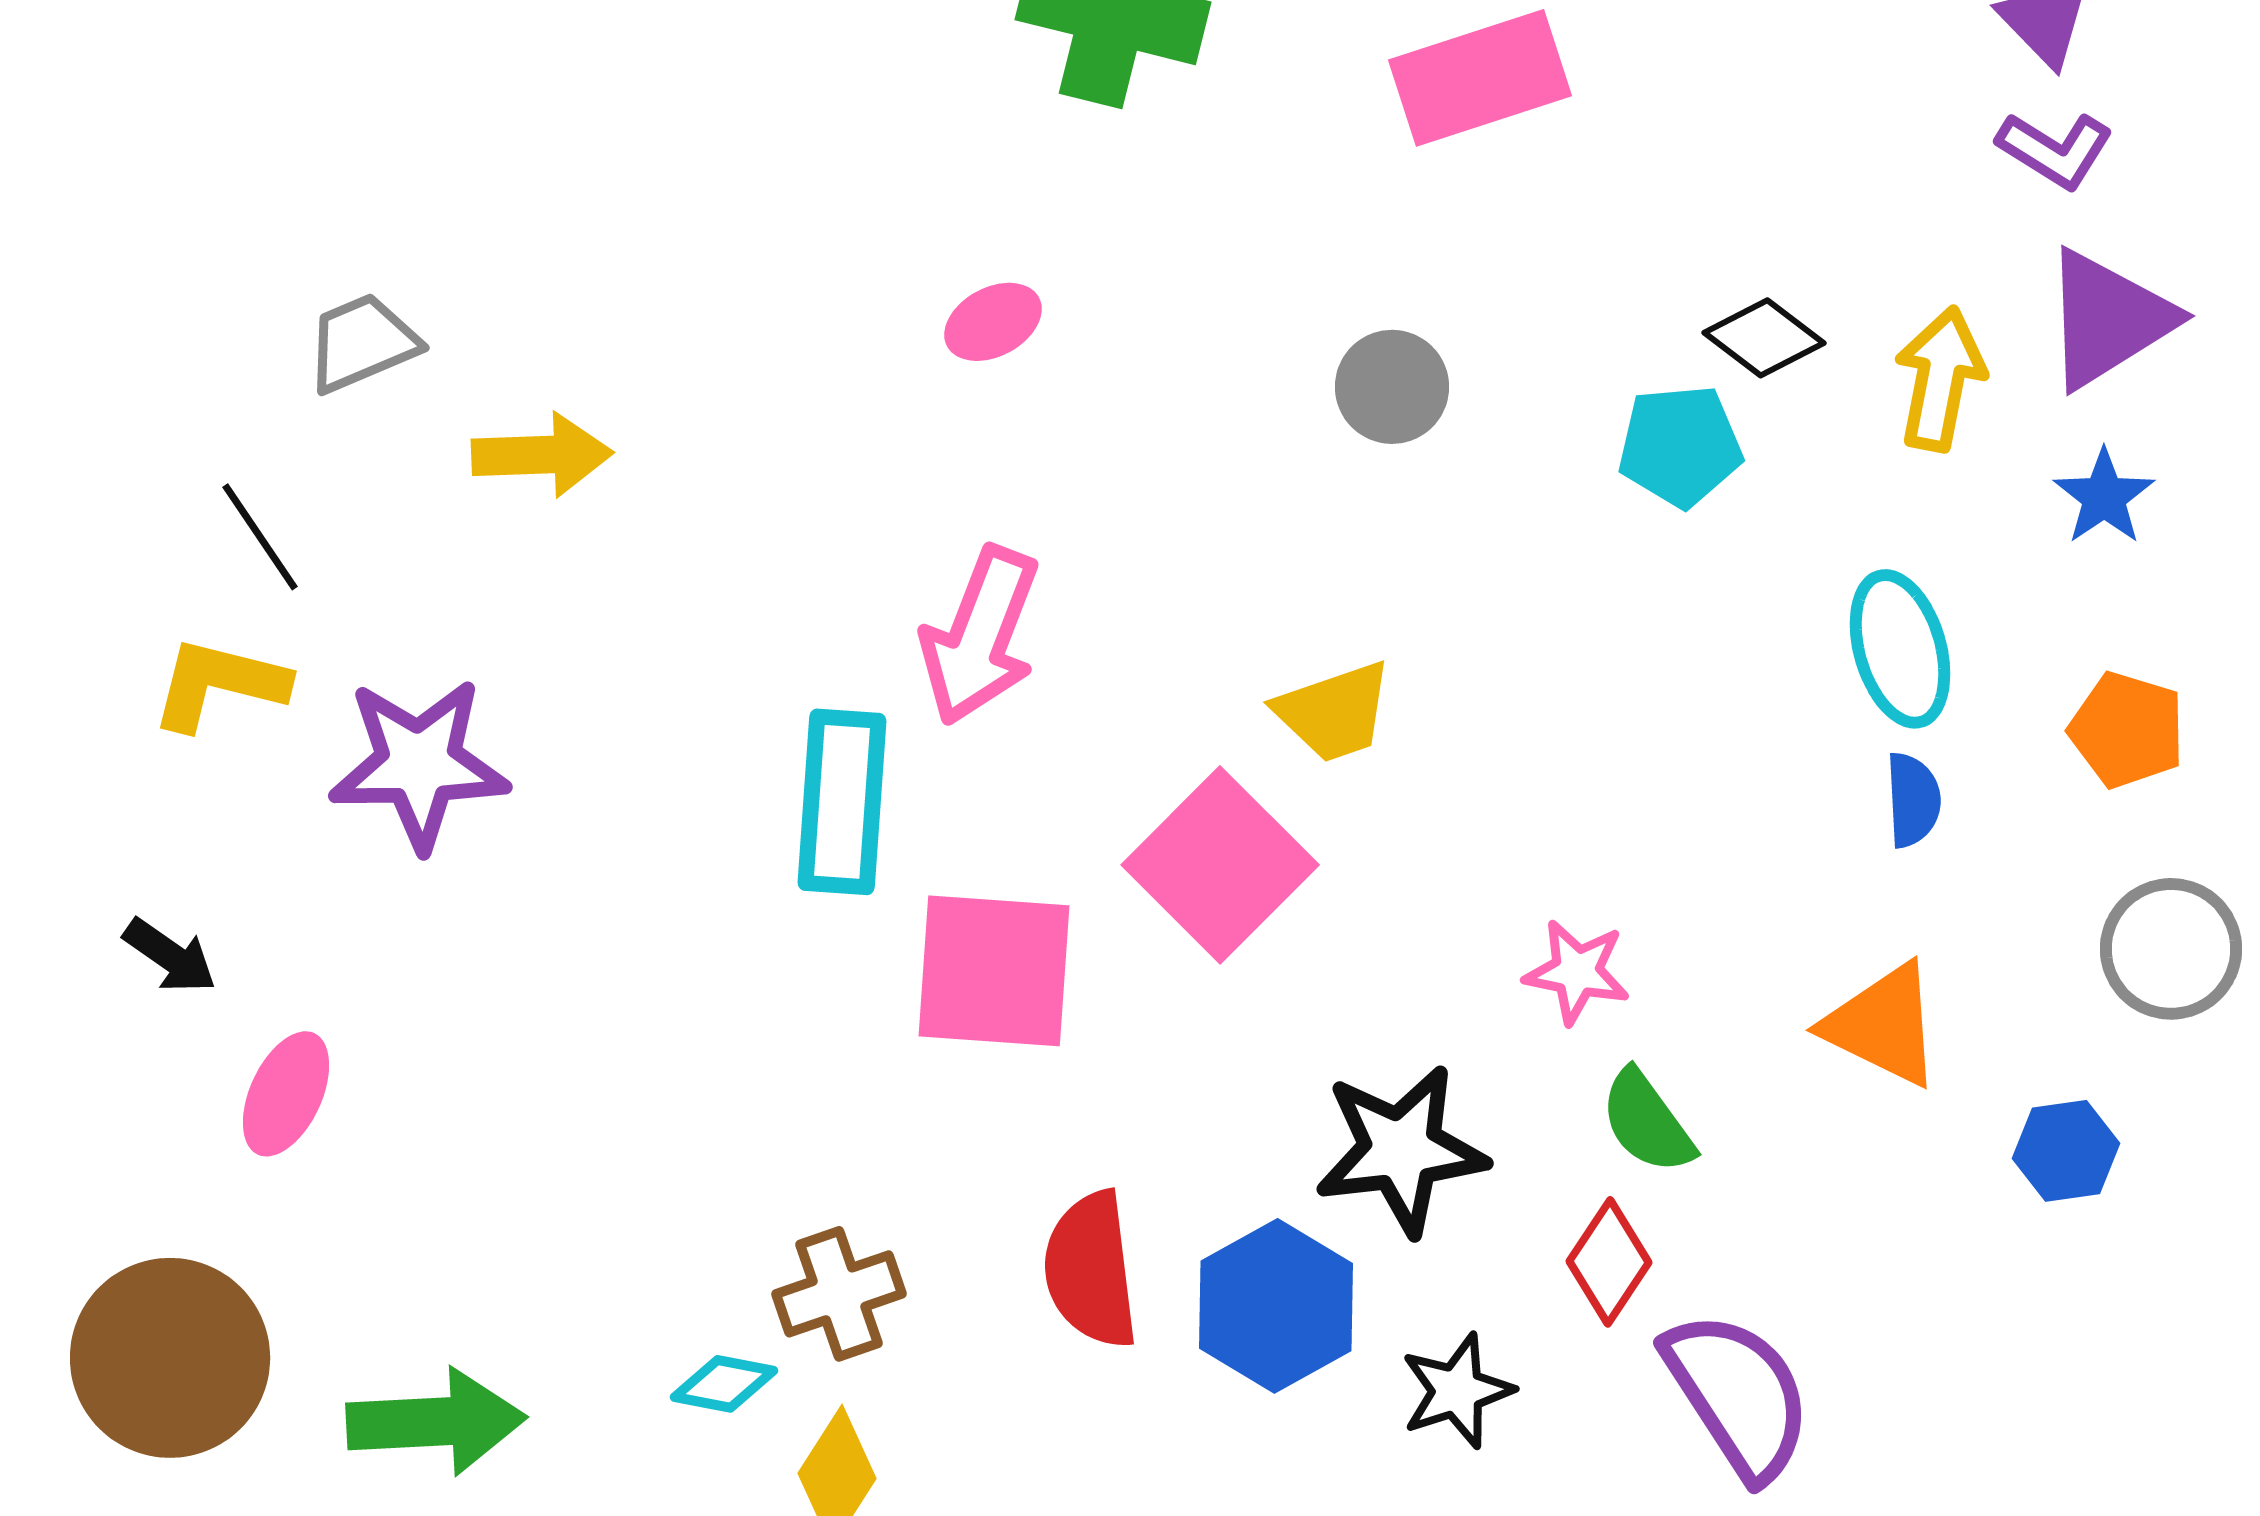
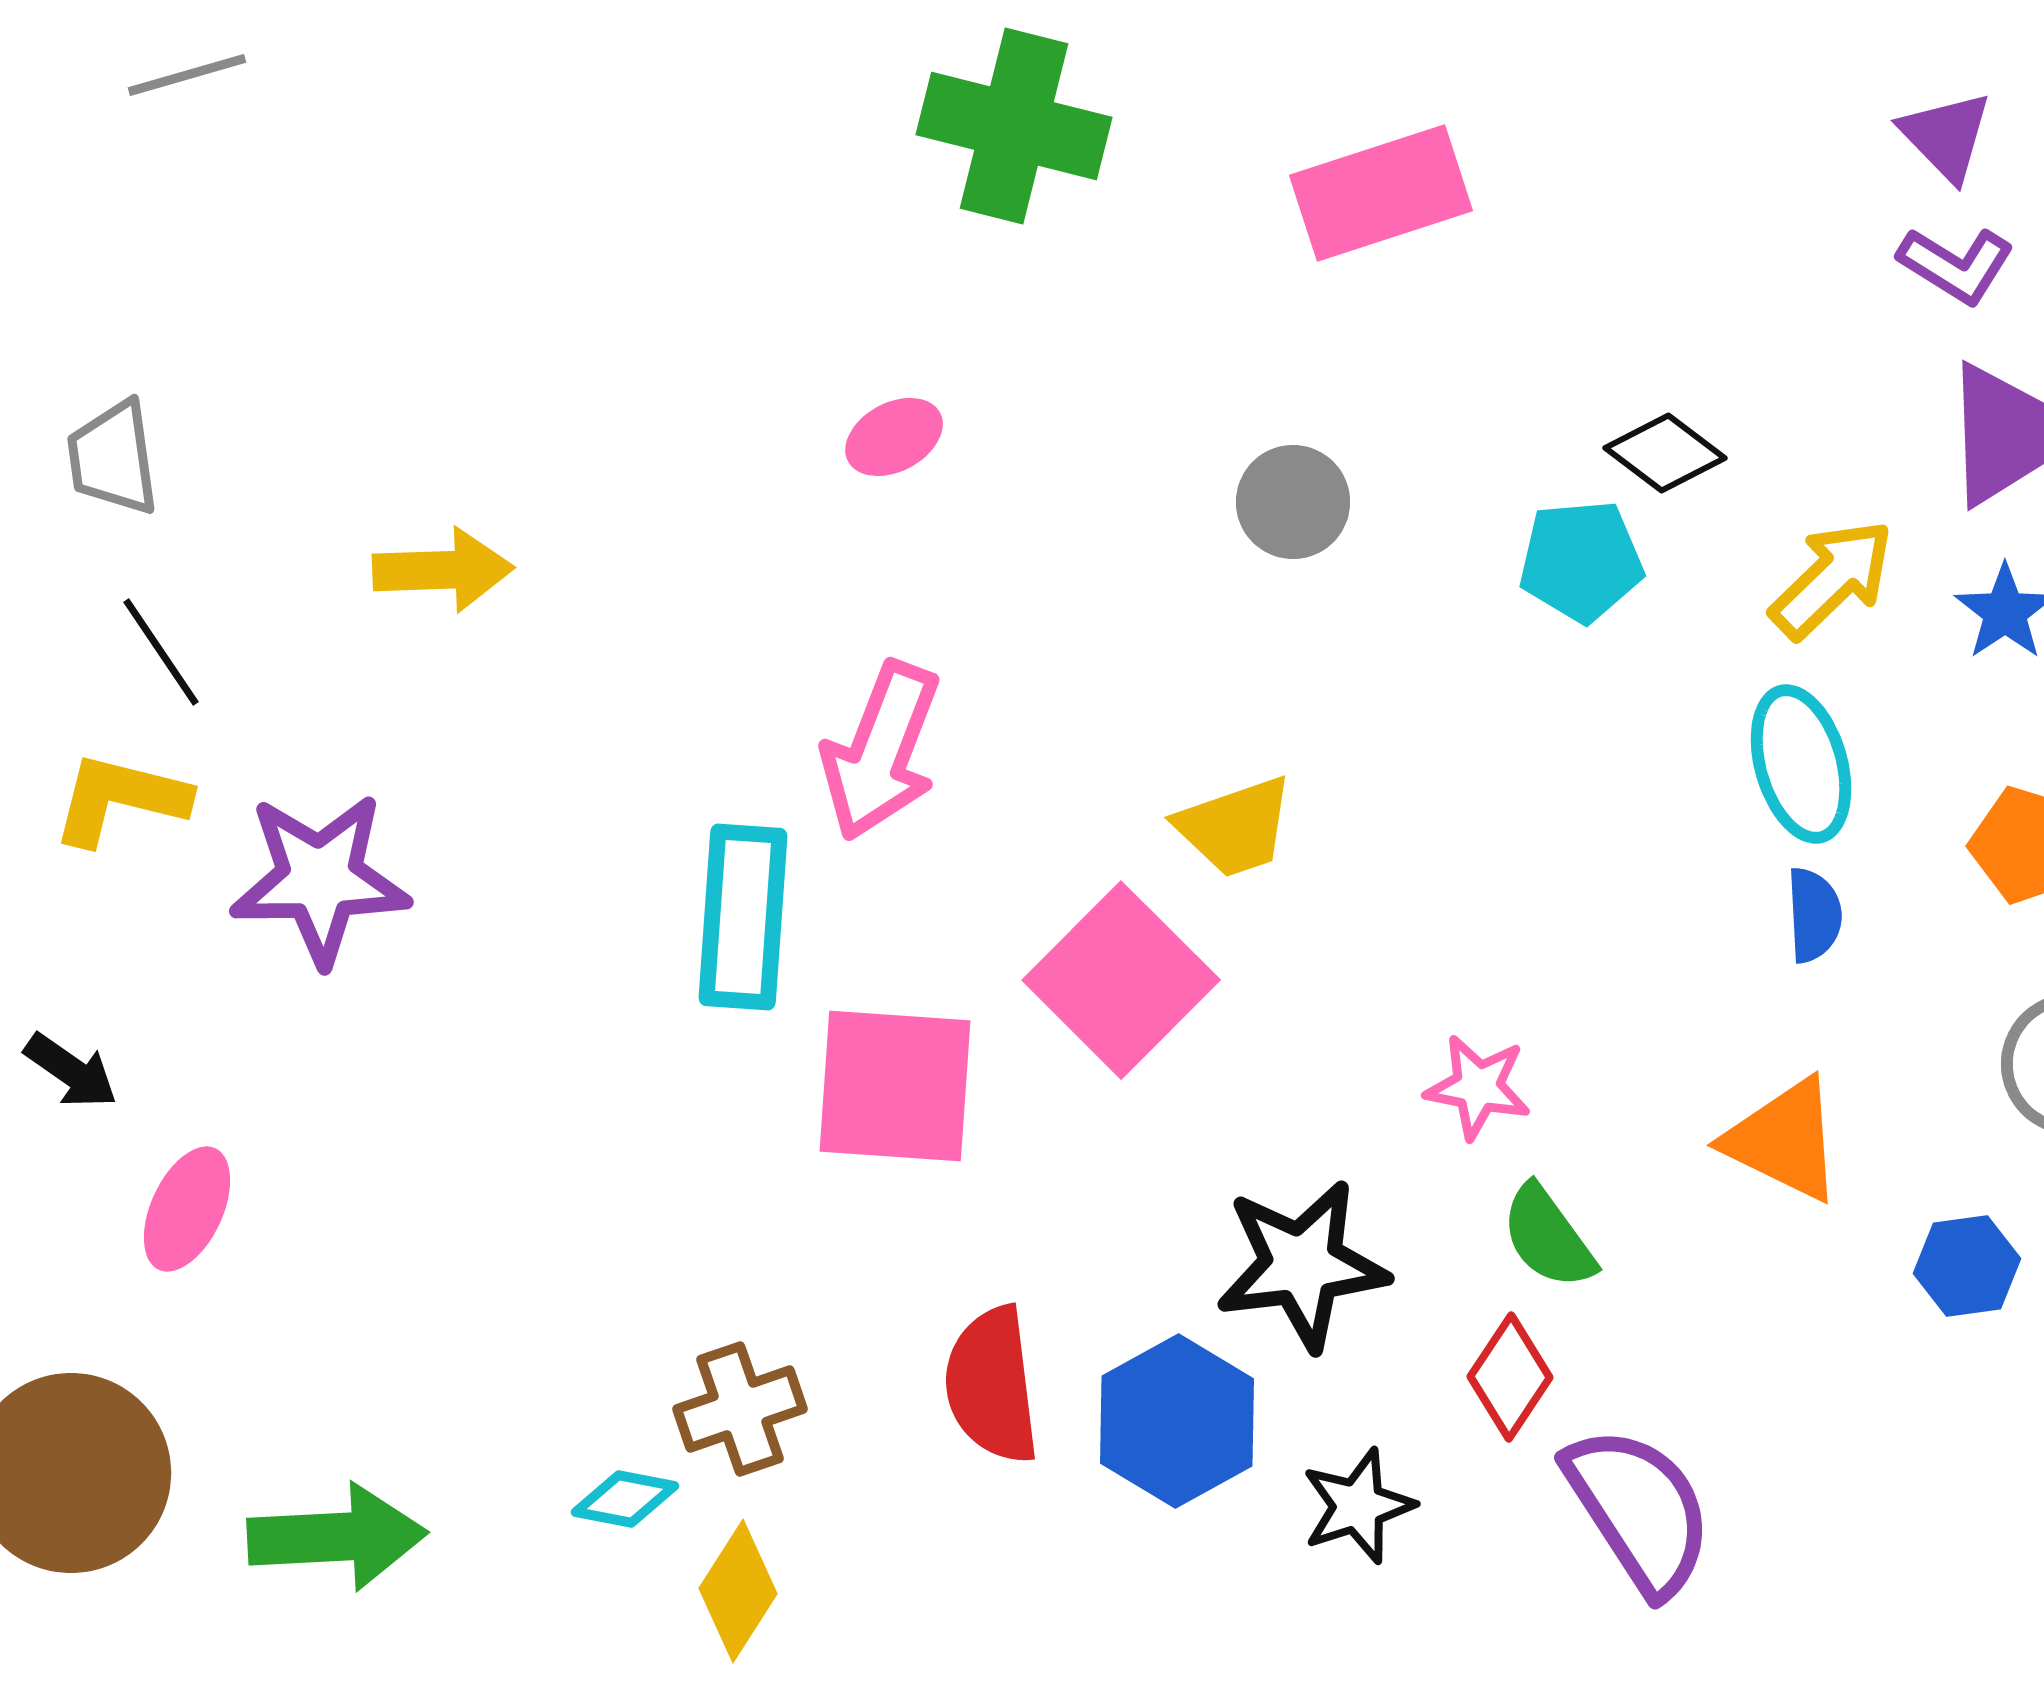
gray trapezoid: (362, 343) -> (113, 458), moved, turned -75
yellow arrow: (1940, 379) -> (1832, 579), moved, turned 35

